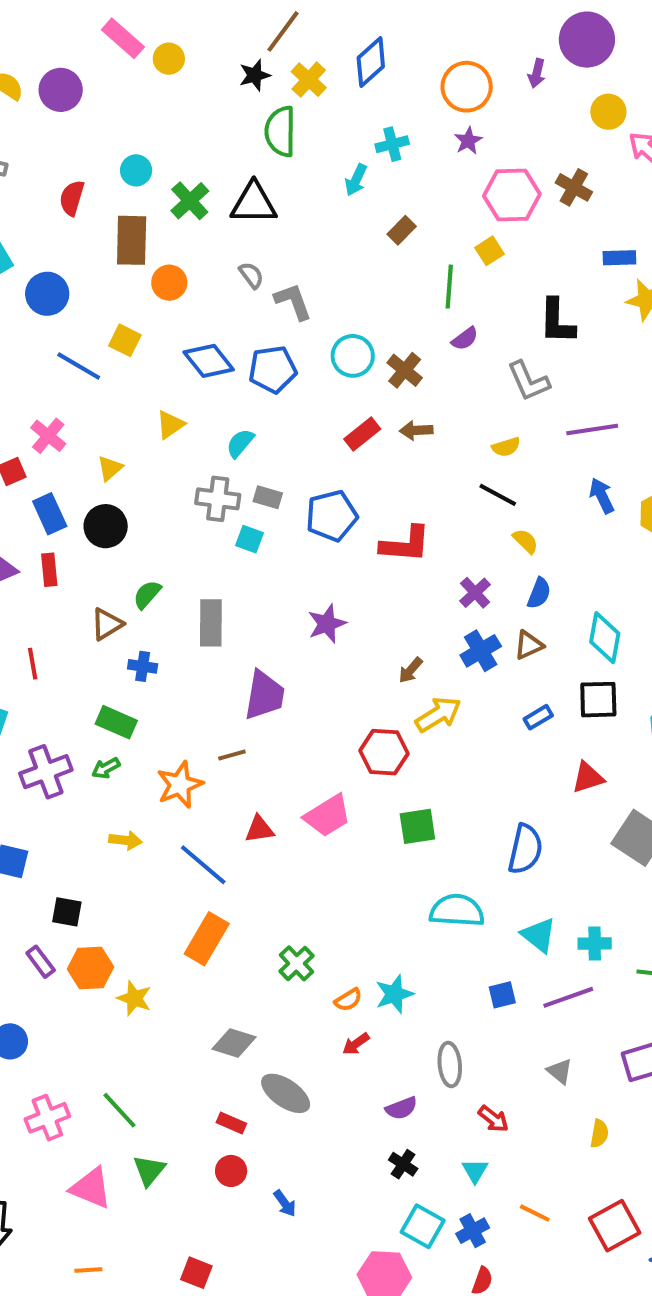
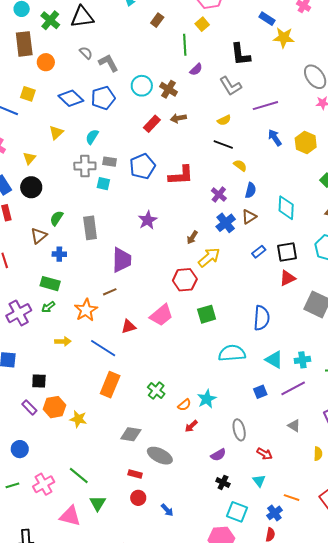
blue rectangle: (619, 258) -> (267, 19), turned 42
black square: (598, 700) -> (287, 252), moved
blue cross: (473, 1231) -> (274, 513), moved

